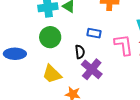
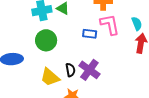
pink L-shape: (124, 45) -> (110, 24), moved
black semicircle: (80, 52) -> (70, 70), moved

